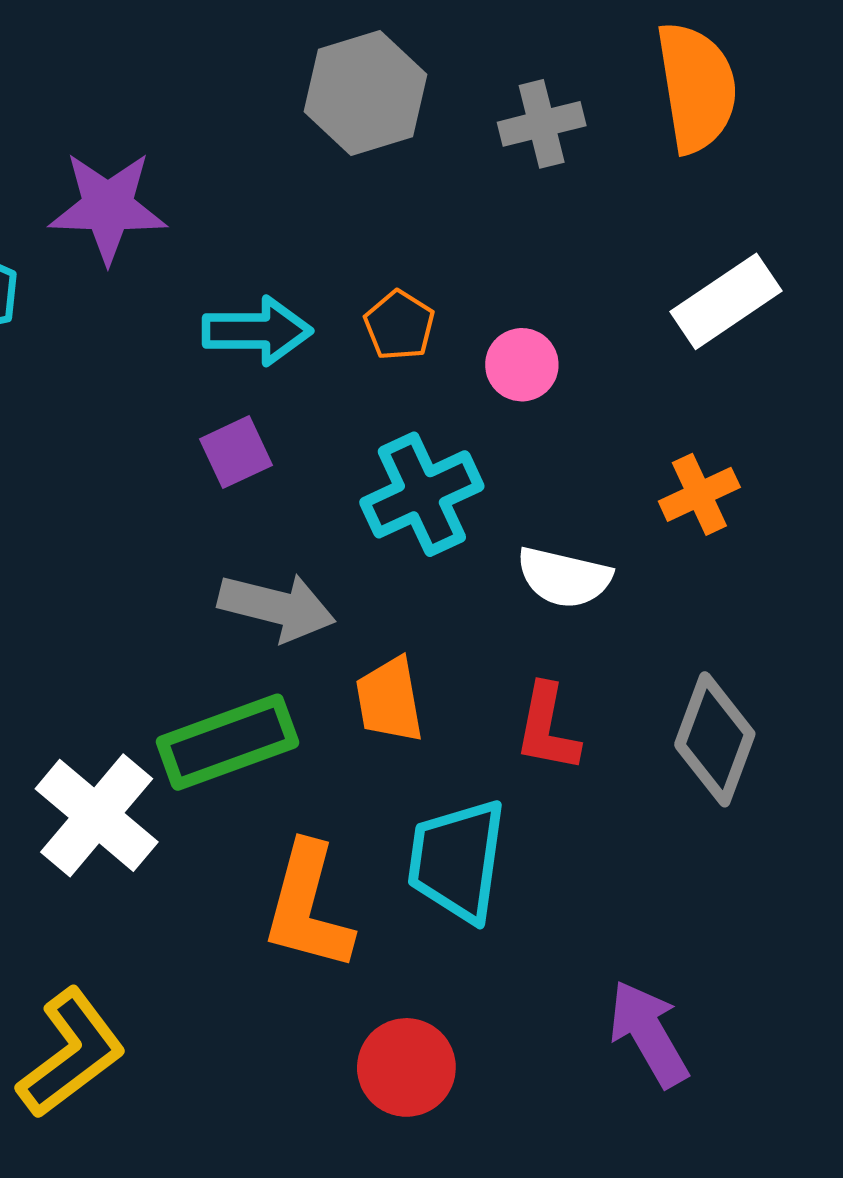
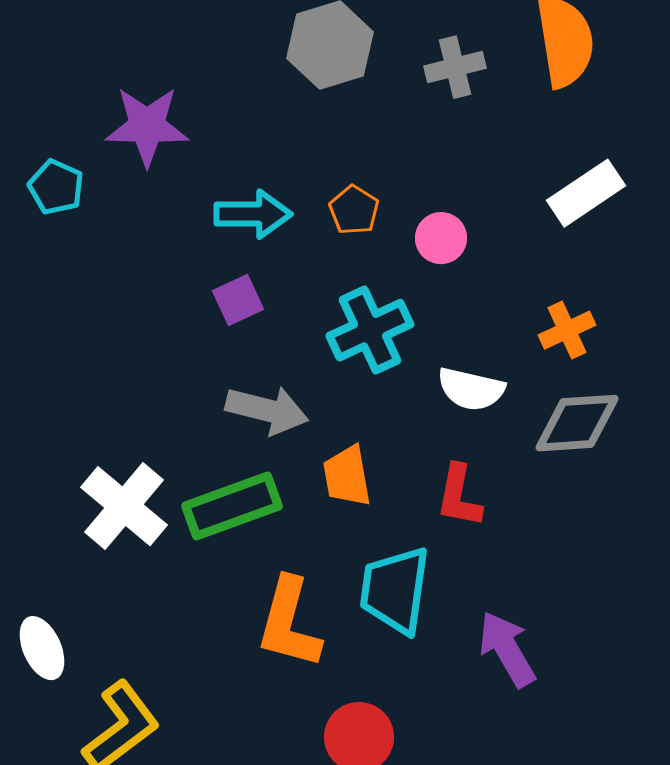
gray diamond: (715, 739) -> (577, 423), moved, turned 66
white cross: (97, 815) -> (124, 506), moved
purple arrow: (649, 1034) -> (507, 649), moved

